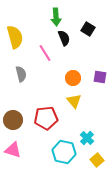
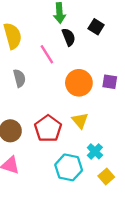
orange circle: (73, 78) -> (79, 83), size x1.5
yellow triangle: (74, 101) -> (80, 121), moved
red pentagon: (46, 118) -> (48, 129), turned -30

